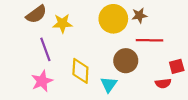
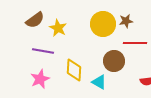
yellow star: (62, 23) -> (58, 28), turned 30
purple line: (45, 49) -> (43, 51), turned -60
cyan triangle: (109, 84) -> (99, 82), turned -35

